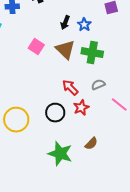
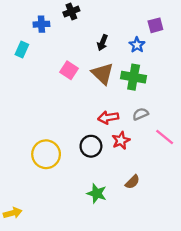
blue star: (84, 25) -> (137, 45), moved
red arrow: (70, 88) -> (108, 117), turned -54
green star: (60, 154) -> (97, 193), size x0.7

